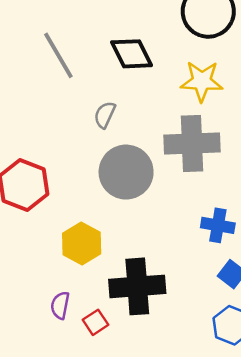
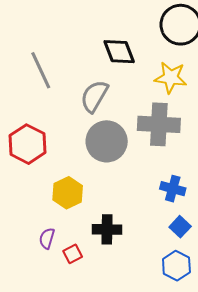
gray line: (58, 55) -> (41, 70), moved
gray semicircle: (105, 115) -> (94, 96), size x1.6
black cross: (137, 286) -> (107, 229), size x0.7

